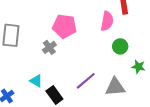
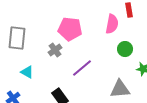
cyan triangle: (36, 81) -> (27, 72), moved
purple line: (86, 81) -> (82, 68), moved

